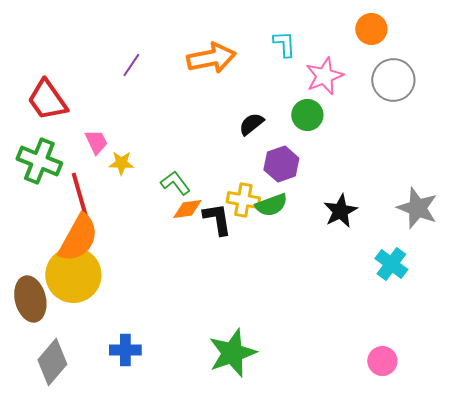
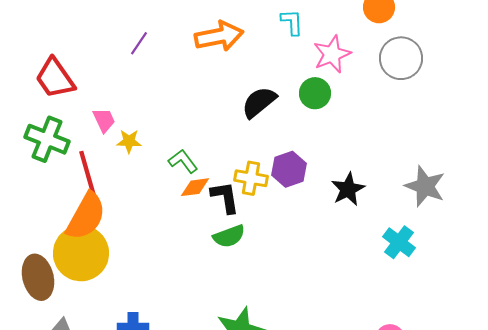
black semicircle: (251, 124) -> (259, 102), size x1.4
purple hexagon: (281, 164) -> (289, 169), moved
green semicircle: (271, 205) -> (229, 236), moved

